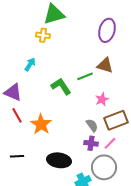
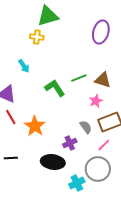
cyan arrow: (30, 64) -> (24, 66), turned 112
brown triangle: (105, 65) -> (103, 80), moved
purple cross: (91, 143) -> (70, 143), moved, turned -32

